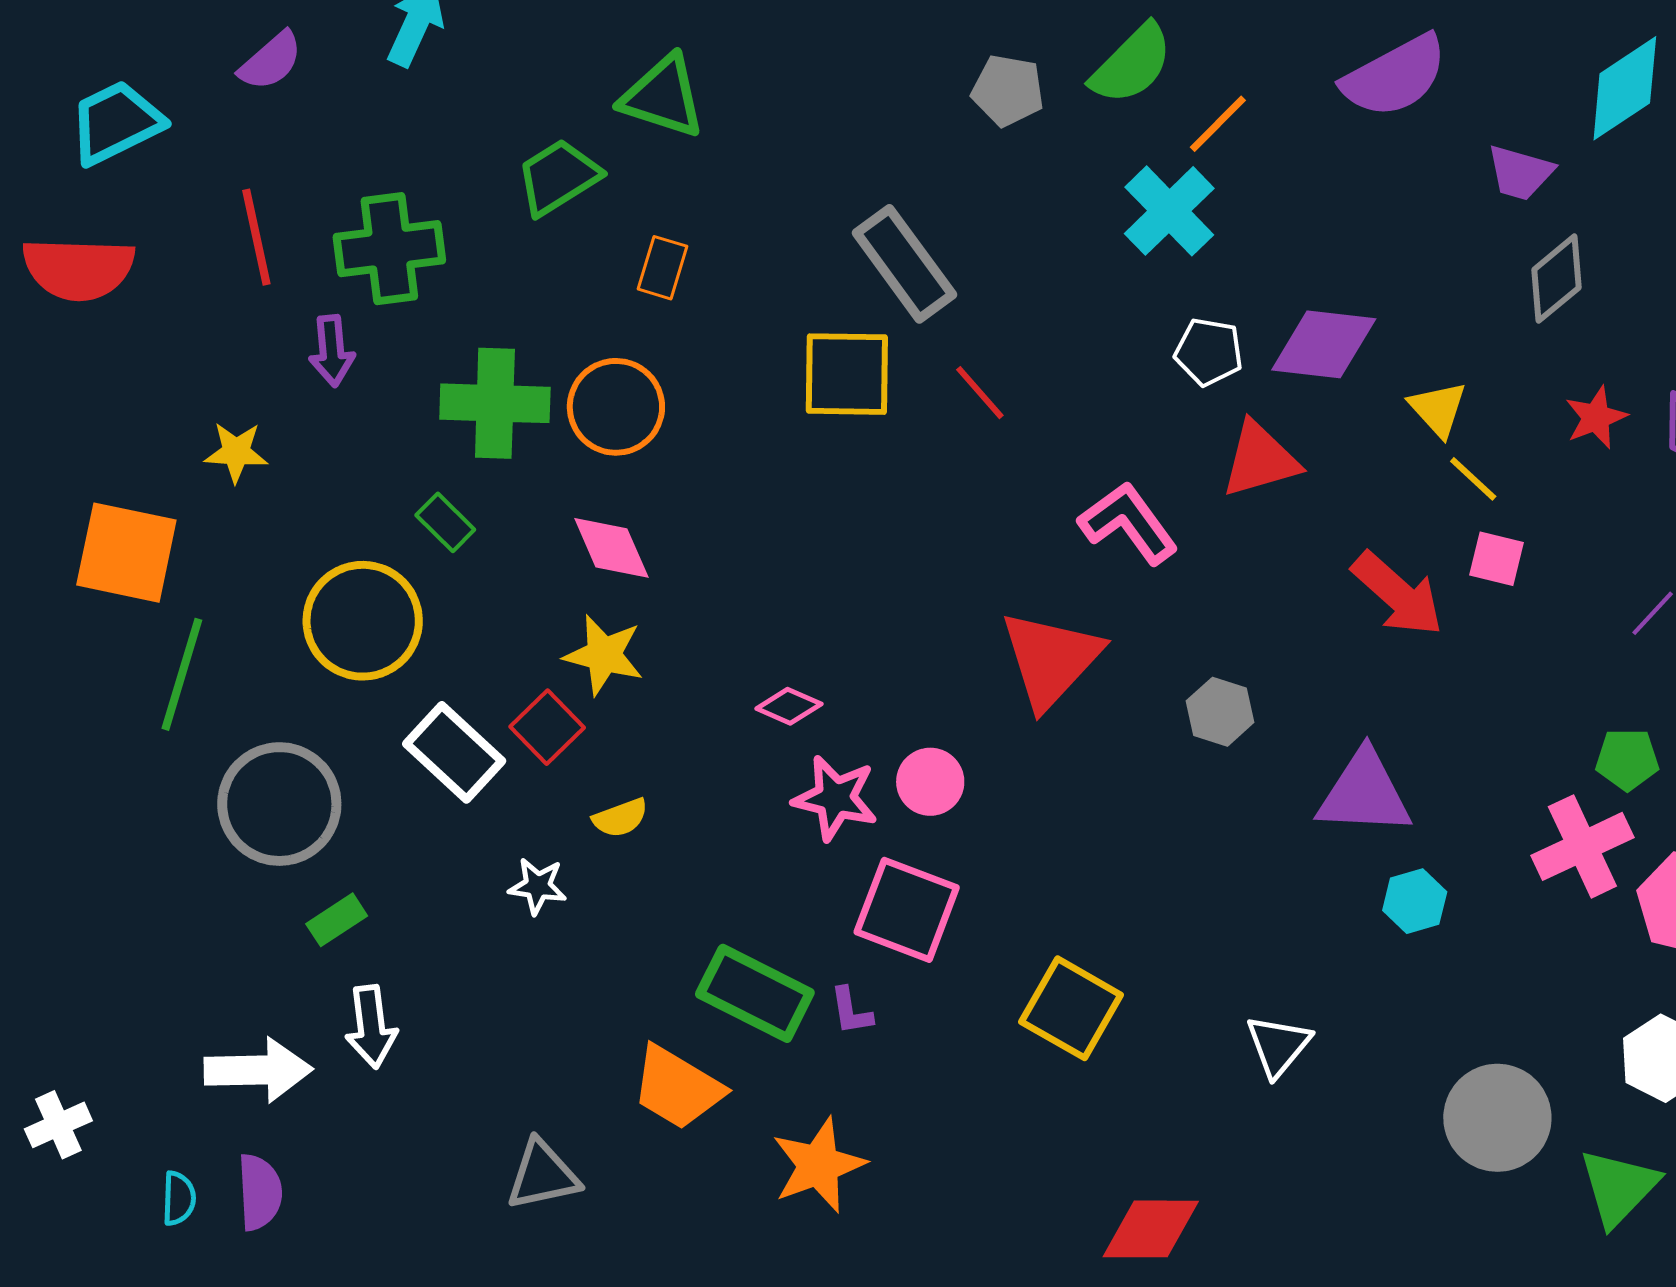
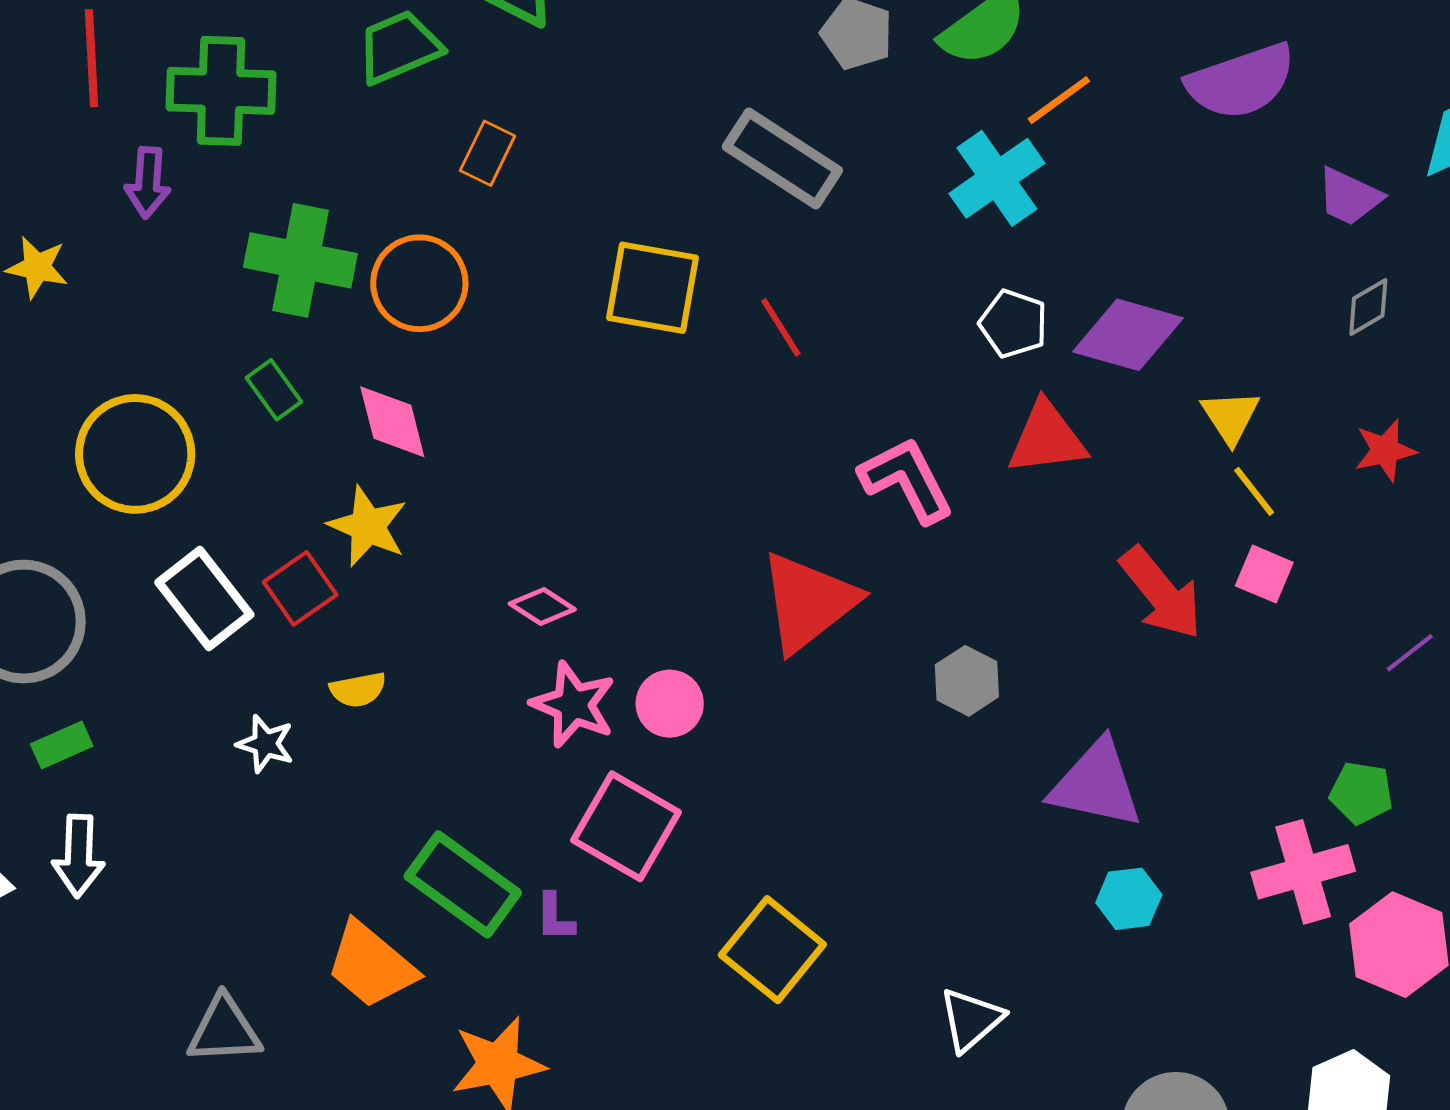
gray rectangle: (904, 264) -> (782, 159), moved, turned -30
gray diamond: (1556, 279) -> (1368, 307), size x0.7
green rectangle: (445, 522) -> (274, 390), moved

